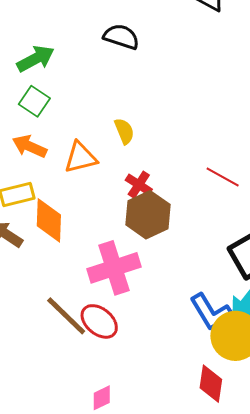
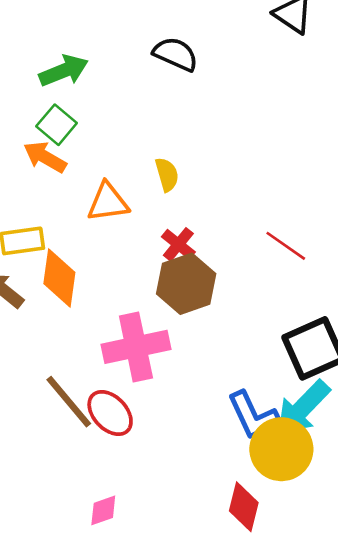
orange arrow: (29, 146) -> (45, 157), moved

